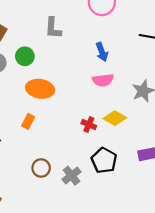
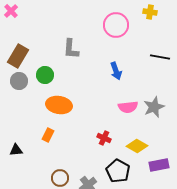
pink semicircle: (103, 80) -> (128, 107), moved
yellow diamond: (115, 118) -> (137, 146), moved

